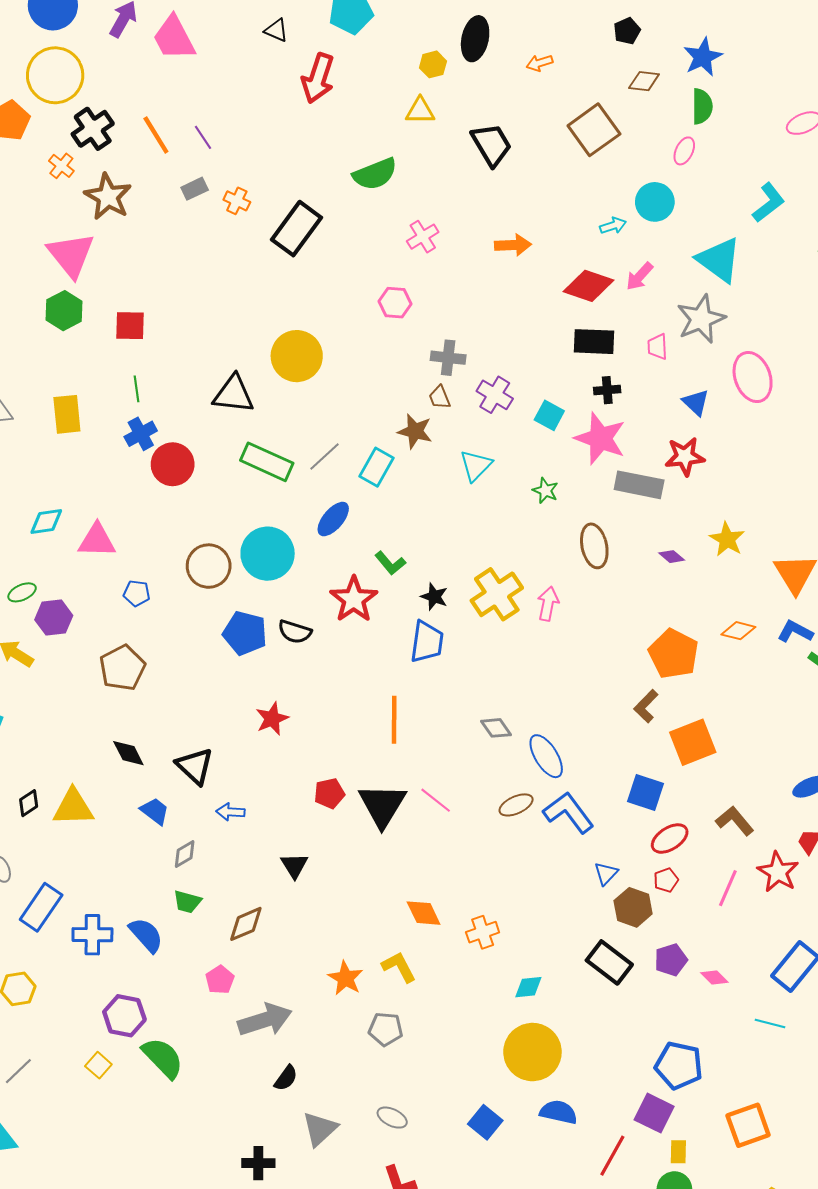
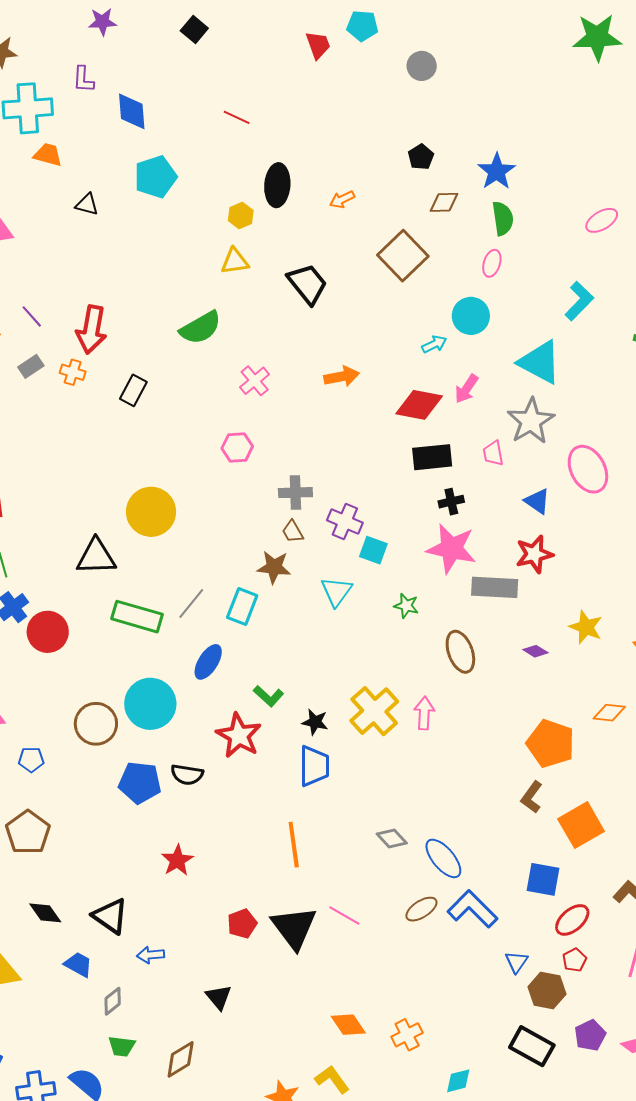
red arrow: (318, 78) -> (92, 330), moved
black rectangle: (297, 229) -> (133, 390), size x0.6
cyan square: (549, 415) -> (373, 550), moved

